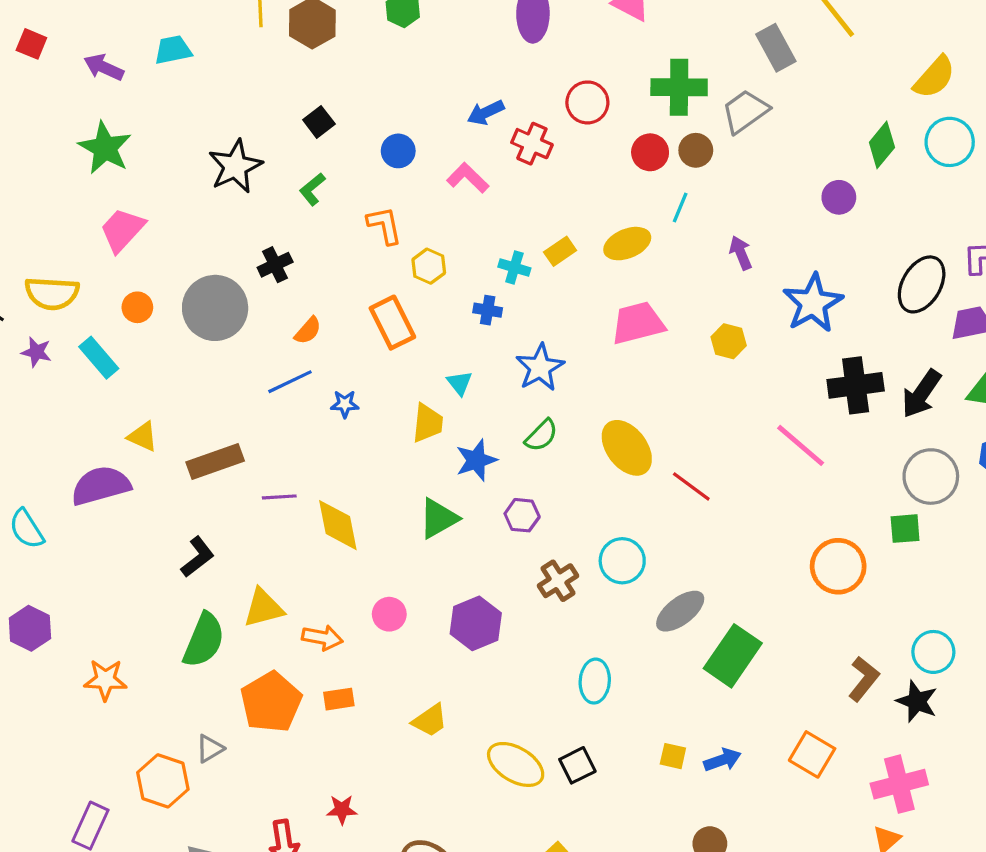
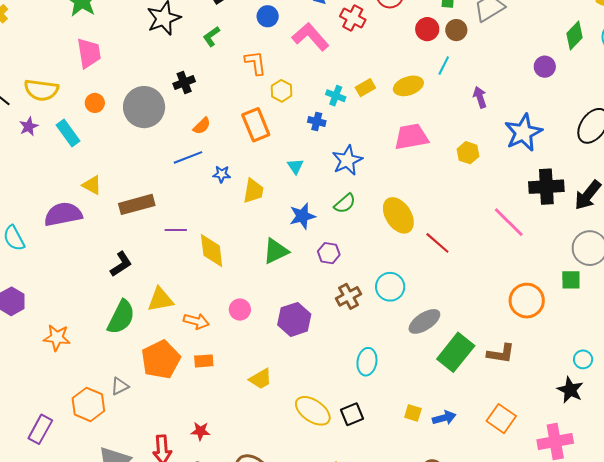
pink L-shape: (468, 178) -> (310, 37), size x1.4
pink trapezoid: (122, 230) -> (89, 53), turned 124
purple star: (36, 352) -> (29, 127), turned 30
yellow trapezoid: (428, 423) -> (253, 191), moved
cyan circle: (933, 652) -> (583, 359), size x0.7
brown L-shape: (864, 679) -> (501, 354), moved, turned 56

